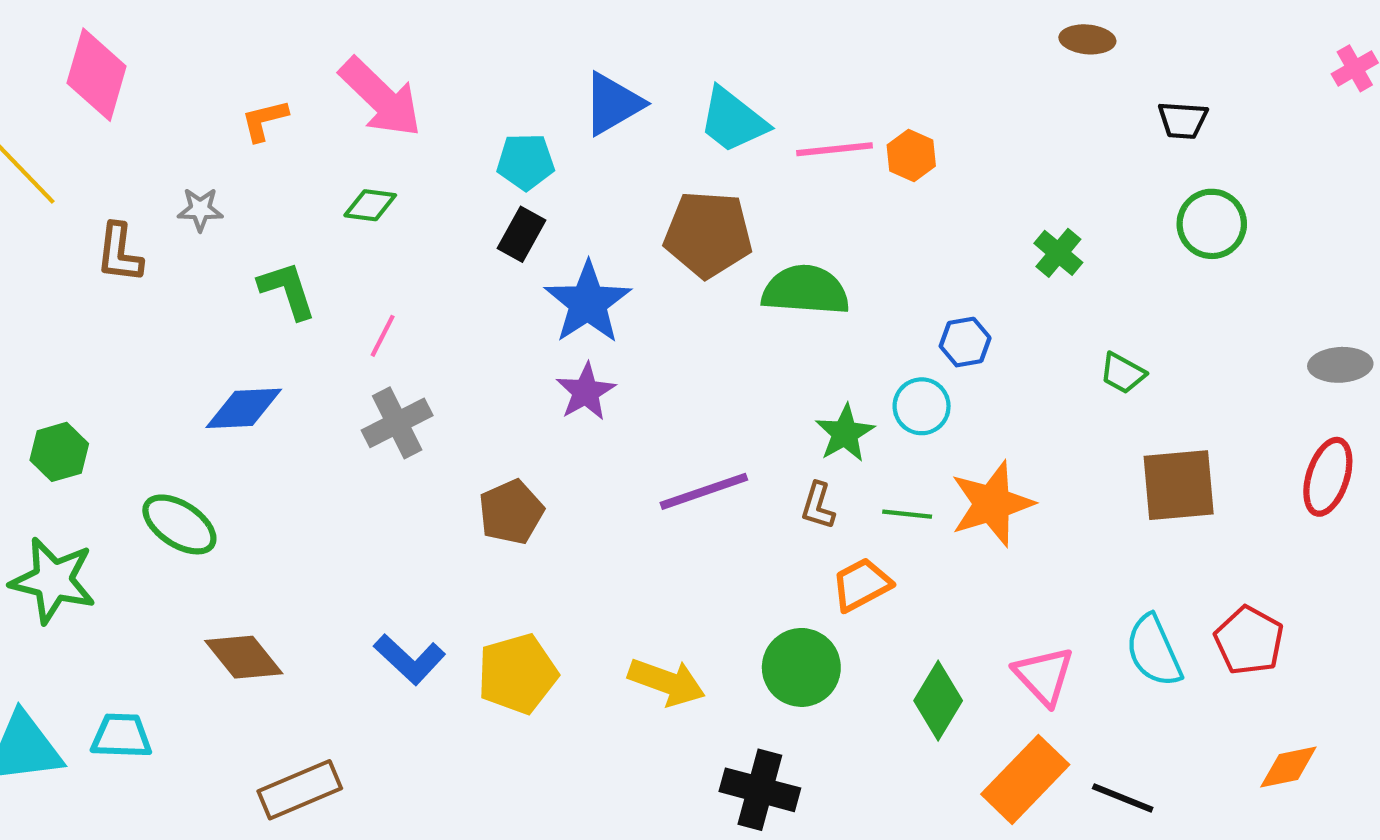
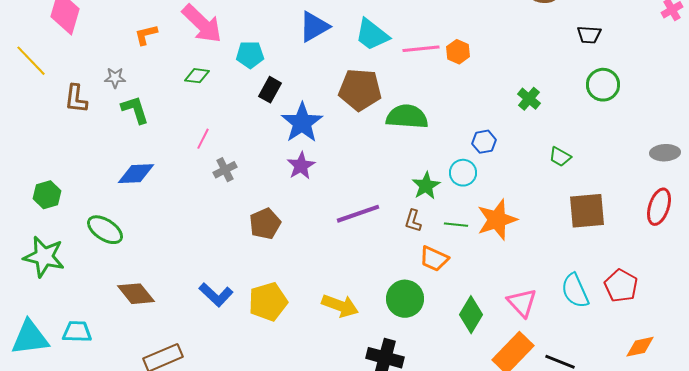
cyan pentagon: (526, 162) -> (250, 55), moved
green L-shape: (287, 290) -> (135, 110), moved
gray cross: (397, 423) -> (225, 170), moved, size x0.7
orange trapezoid: (861, 585) -> (434, 259), turned -128

